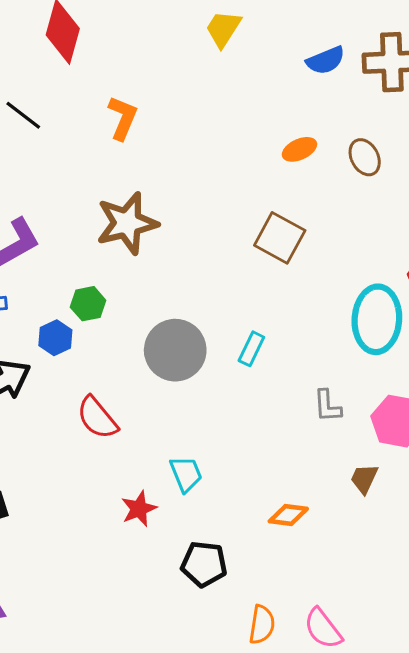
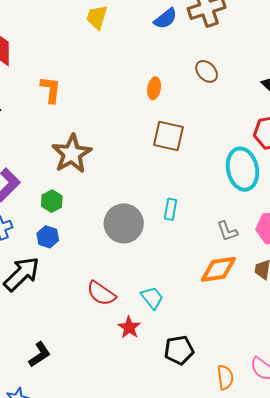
orange ellipse: (299, 149) -> (154, 88), moved, turned -40
green hexagon: (88, 304) -> (52, 201), moved
red semicircle: (97, 418) -> (101, 293), moved
orange diamond: (288, 515) -> (218, 269), moved, size x1.5

